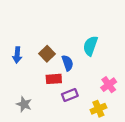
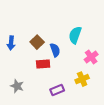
pink cross: (109, 85) -> (91, 57), moved
purple rectangle: (70, 95) -> (57, 90), moved
yellow cross: (98, 109) -> (82, 79), moved

